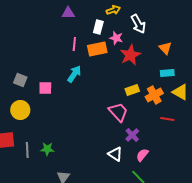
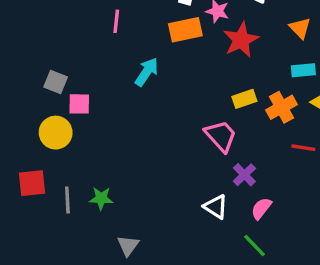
pink line: (74, 44) -> (116, 21), moved
pink square: (45, 88) -> (79, 104), moved

